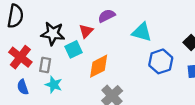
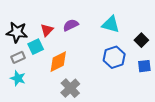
purple semicircle: (107, 16) -> (71, 25), moved
cyan triangle: (142, 32) -> (111, 24), moved
gray rectangle: (45, 65) -> (18, 57), moved, turned 56

